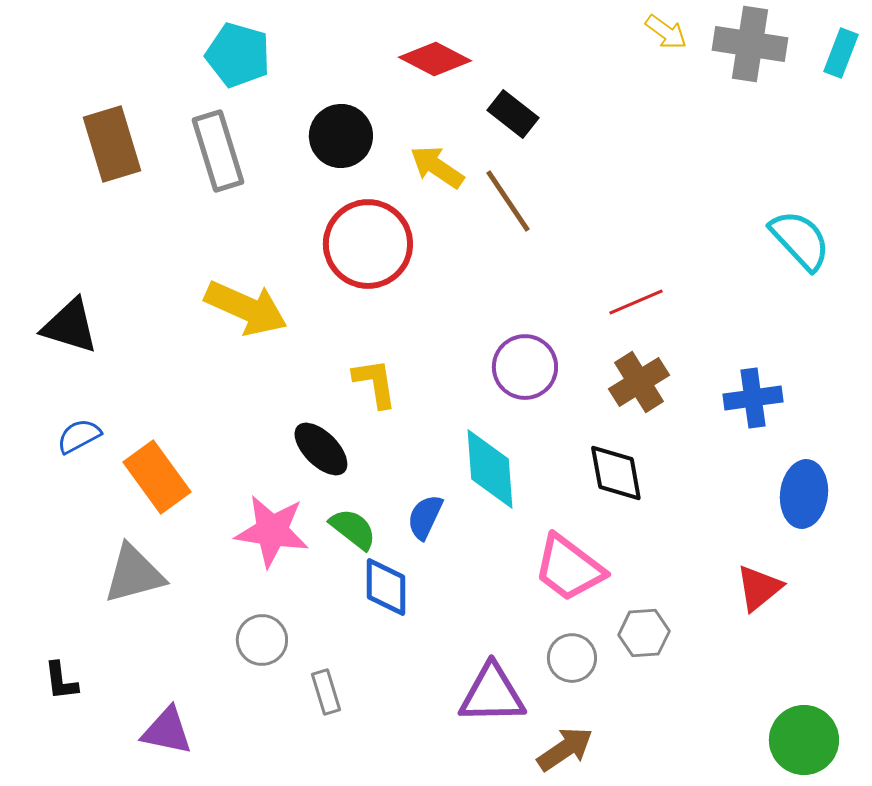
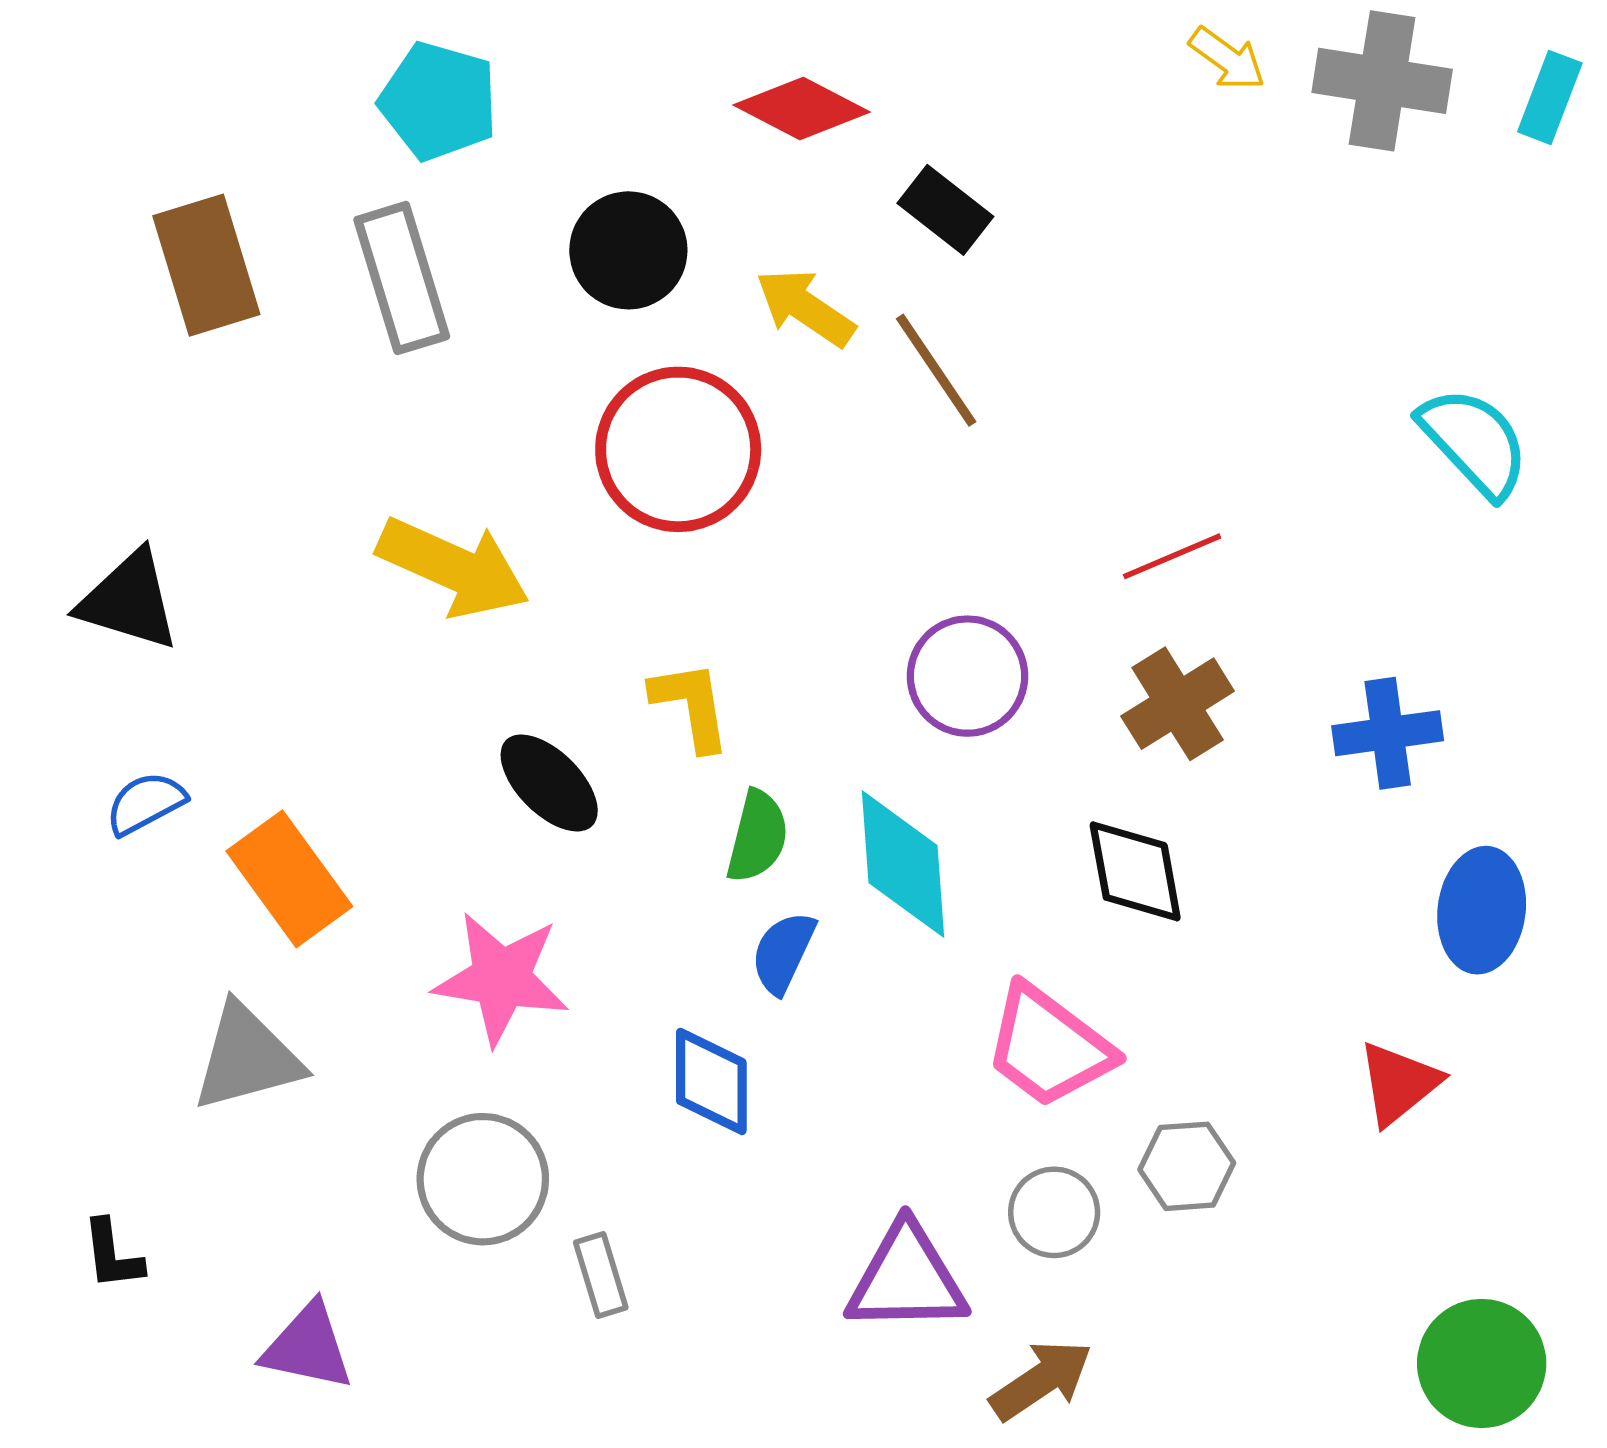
black ellipse: (321, 449) -> (549, 783), moved
green semicircle: (353, 529) -> (757, 836), moved, turned 66
gray circle: (262, 640) -> (483, 1179), size x1.4

